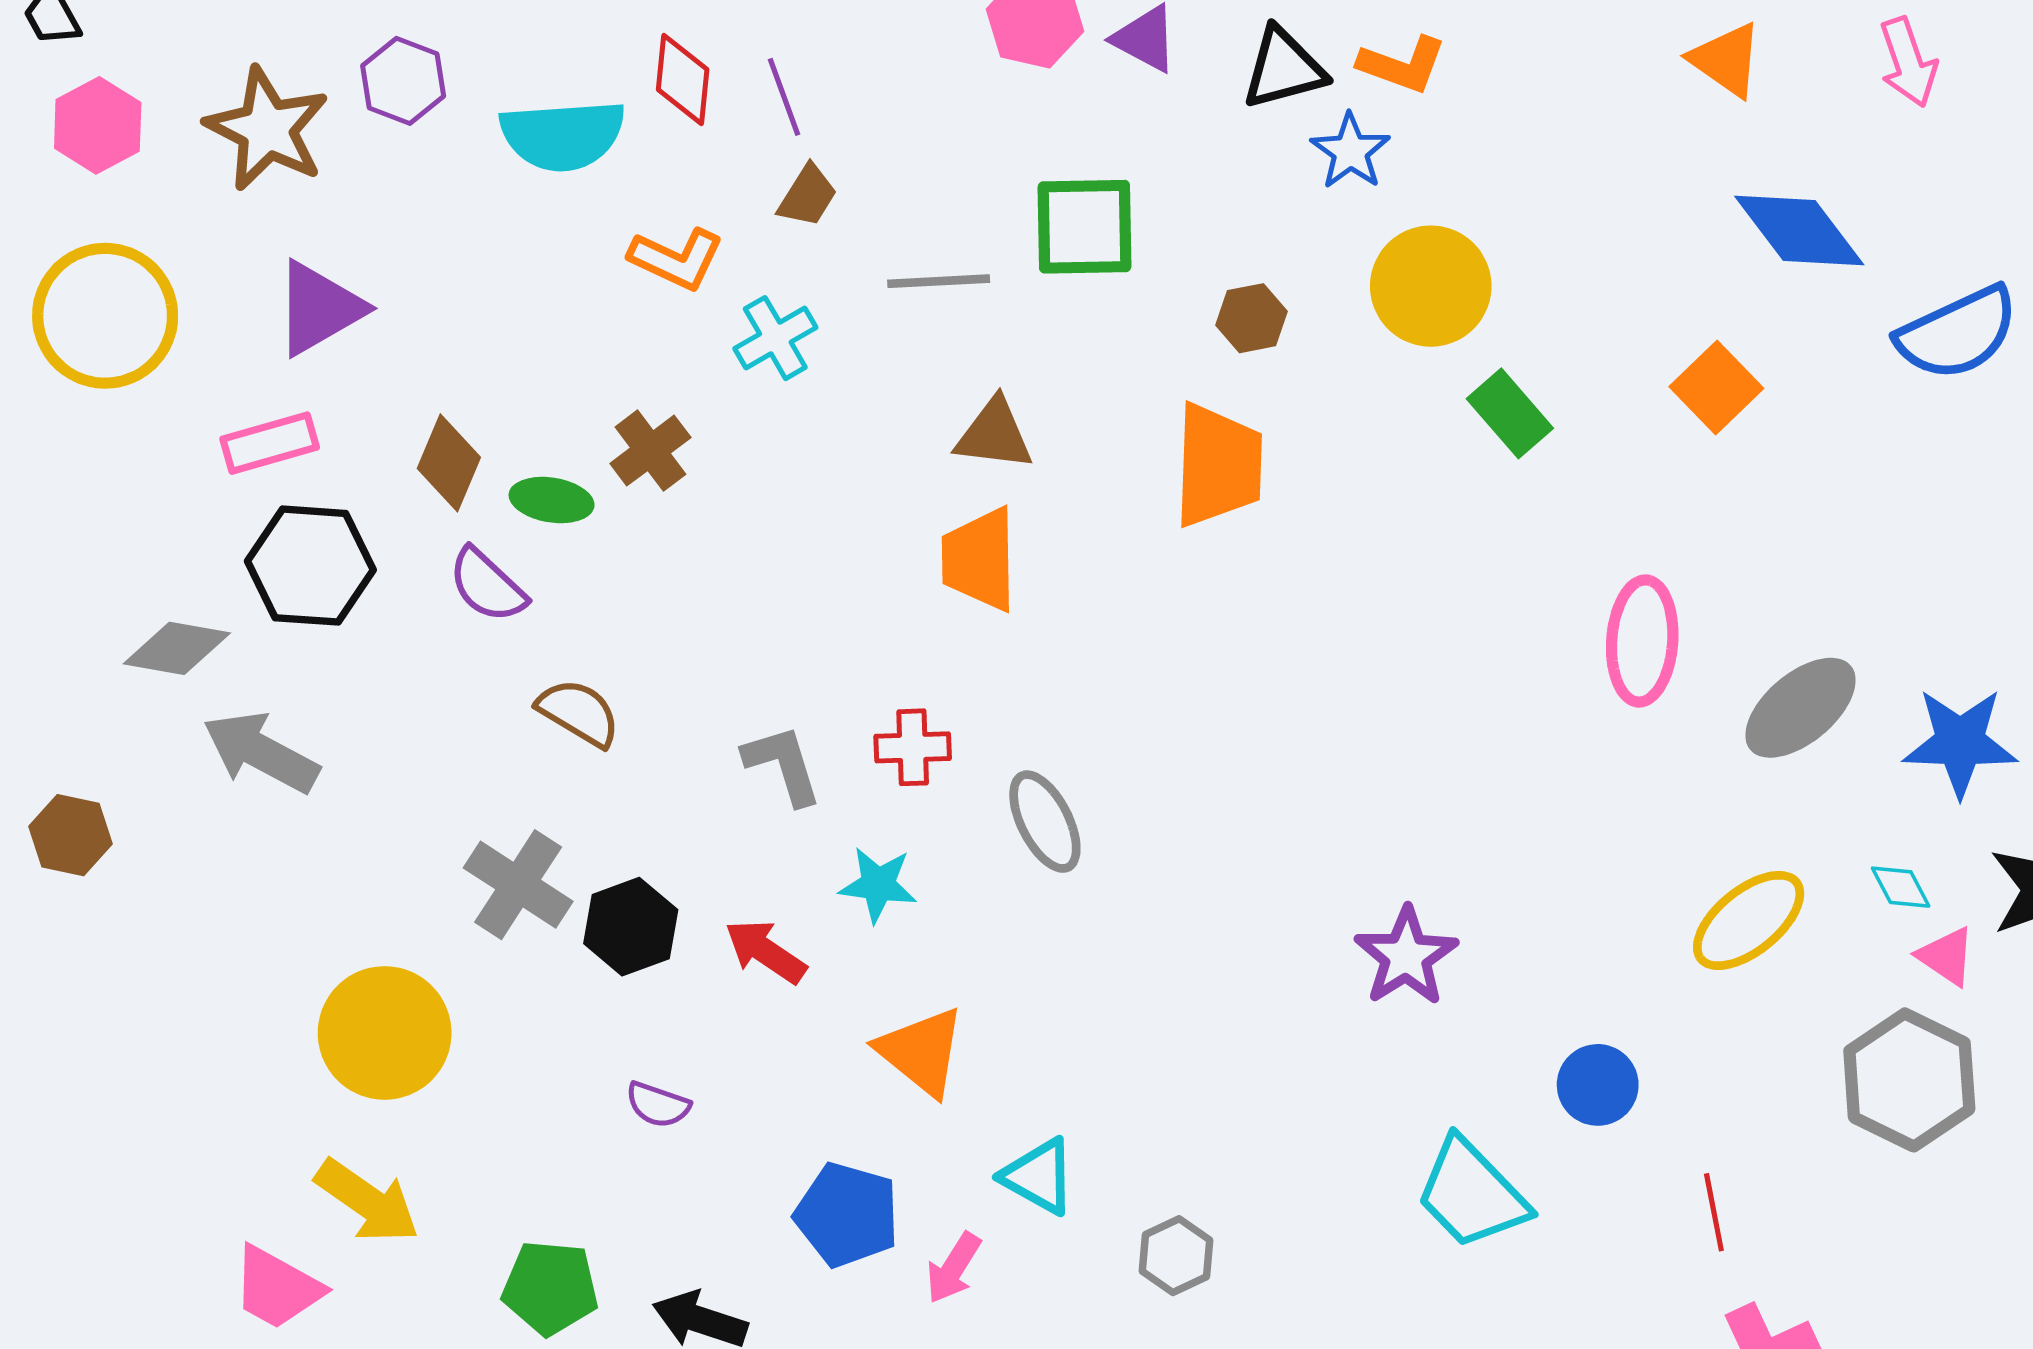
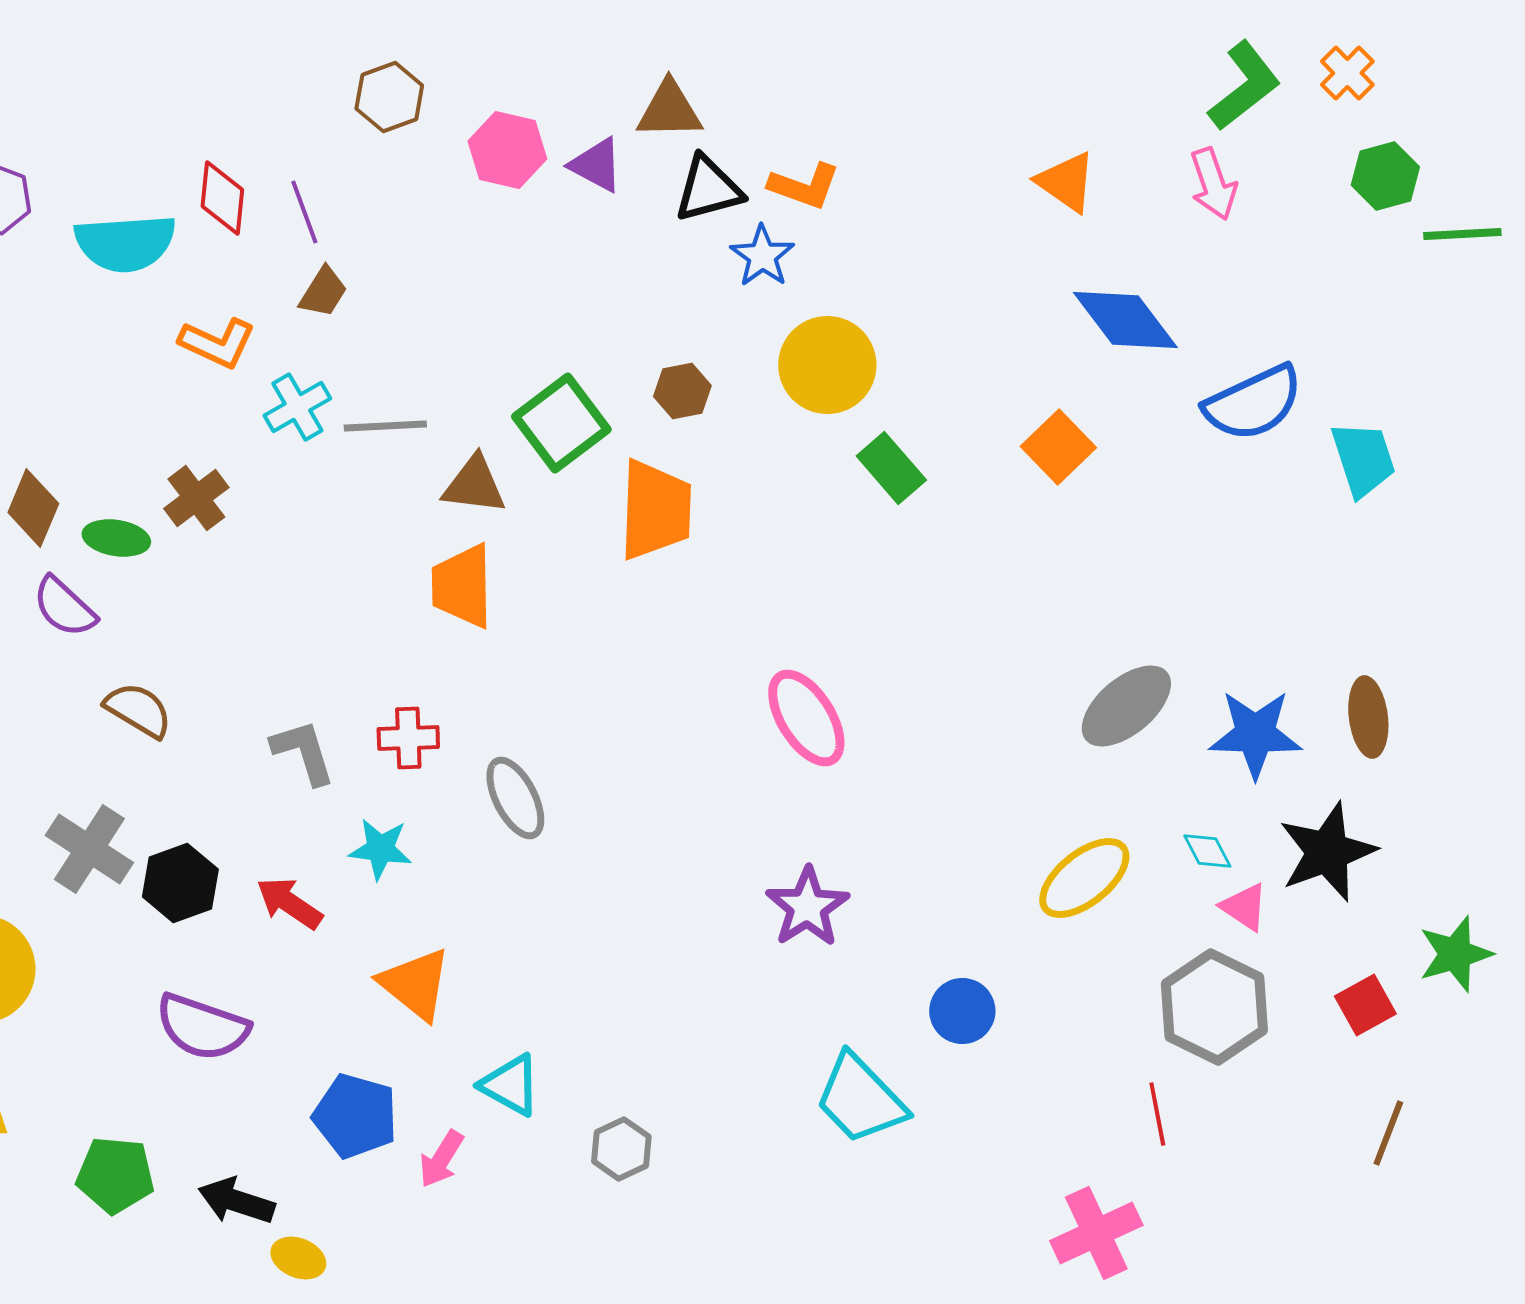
green square: (1085, 227) -> (561, 423), moved, turned -36
gray line: (939, 281) -> (385, 426), moved
pink ellipse: (1642, 641) -> (806, 718), moved, turned -36
purple semicircle: (658, 1105) -> (202, 1027), size x1.8
red line: (1714, 1212) -> (1157, 1114), moved

